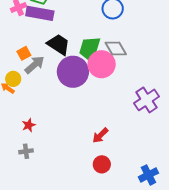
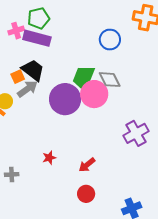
black trapezoid: (58, 44) -> (33, 70), moved
red star: (29, 125) -> (49, 158), moved

